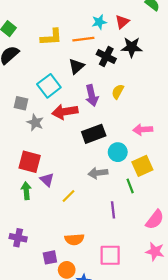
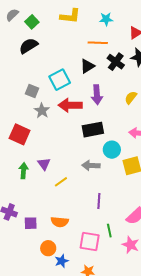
cyan star: (99, 22) -> (106, 19), moved
yellow L-shape: (51, 37) -> (70, 16), moved
yellow semicircle: (118, 92) -> (131, 98), moved
red square: (30, 162) -> (20, 134), moved
green line: (130, 186) -> (109, 231), moved
purple square: (50, 257) -> (31, 223), moved

